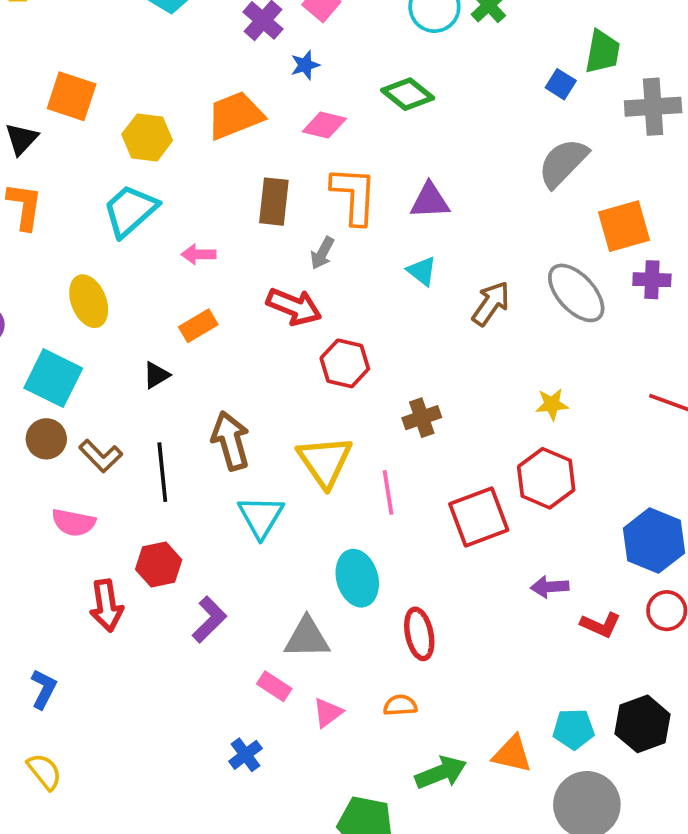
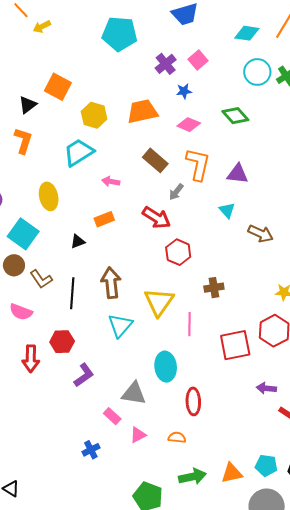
brown rectangle: (274, 202) -> (155, 160), turned -65
brown arrow: (491, 304) -> (261, 234), turned 70
orange triangle: (512, 754) -> (232, 473), turned -35

